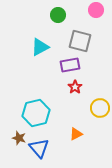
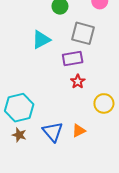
cyan hexagon: (36, 113) -> (19, 108), moved
blue triangle: (39, 148) -> (53, 132), moved

